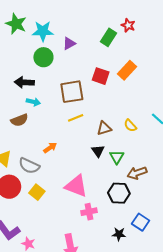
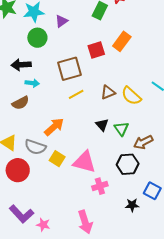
red square: (101, 76) -> (96, 50), turned -30
yellow semicircle: (130, 126) -> (131, 96), size x1.5
brown triangle: (104, 128) -> (108, 92), moved
orange arrow: (50, 148) -> (54, 127), size x1.5
yellow square: (37, 192) -> (57, 159), moved

